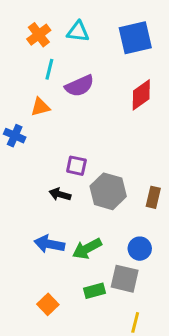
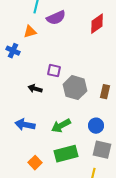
black arrow: (60, 194) -> (35, 89), moved
blue arrow: (49, 244) -> (25, 125), moved
gray square: (125, 279) -> (102, 150), moved
green rectangle: (95, 291) -> (66, 154), size x1.6

